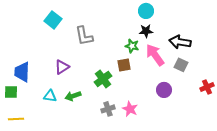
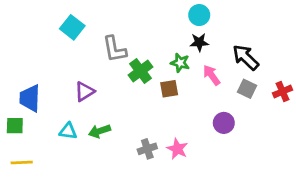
black arrow: (180, 42) -> (246, 57), turned 35
pink arrow: (155, 55) -> (212, 75), size x0.7
green cross: (103, 79) -> (140, 71), moved
red cross: (207, 87) -> (283, 91), moved

